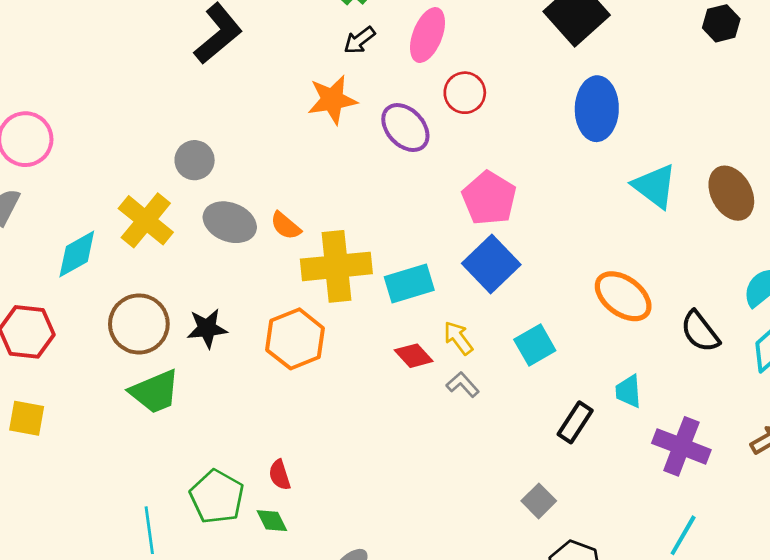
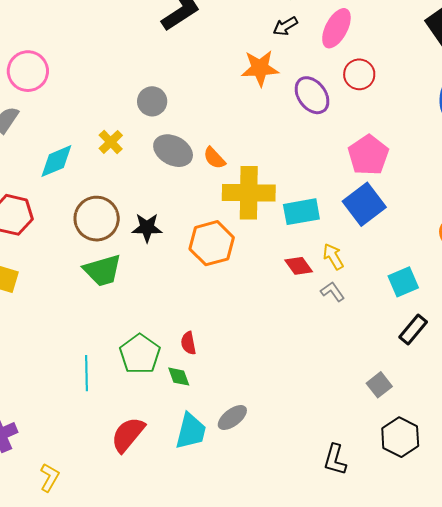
yellow cross: (146, 220) -> (111, 142), size x0.6
cyan square: (535, 345) -> (403, 282), moved

